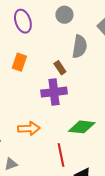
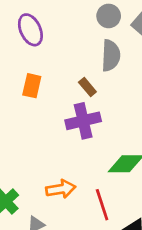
gray circle: (64, 15) -> (109, 16), moved
orange arrow: (29, 128) -> (61, 189), moved

